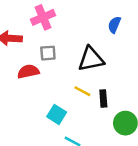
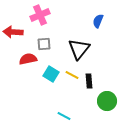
black triangle: (91, 59) -> (79, 49), turned -40
cyan square: (57, 114) -> (51, 74), moved

